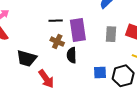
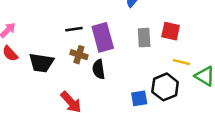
black trapezoid: (27, 58) -> (41, 63), moved
blue square: (100, 72) -> (139, 98), moved

